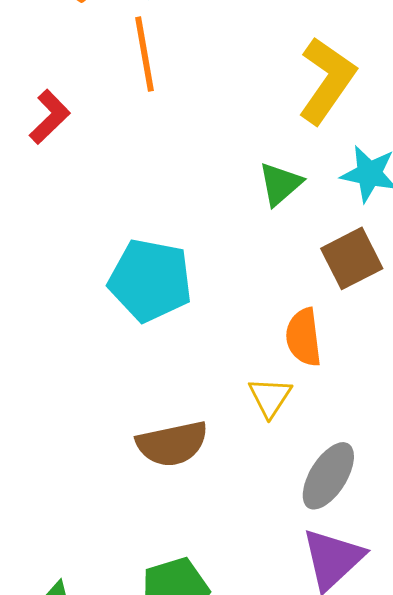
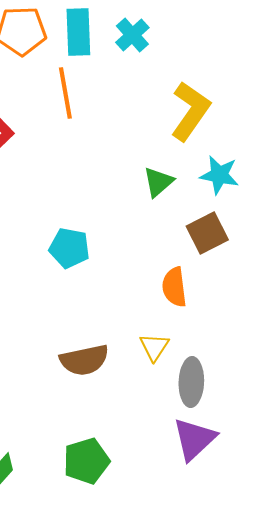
cyan pentagon: (150, 280) -> (69, 248), size x0.7
yellow triangle: (270, 397) -> (154, 347), moved
gray ellipse: (328, 476) -> (191, 382), turned -30

